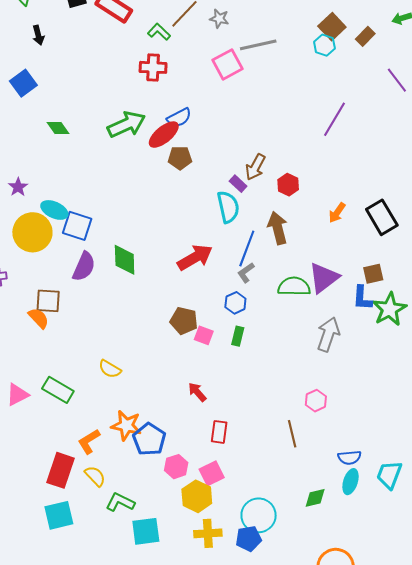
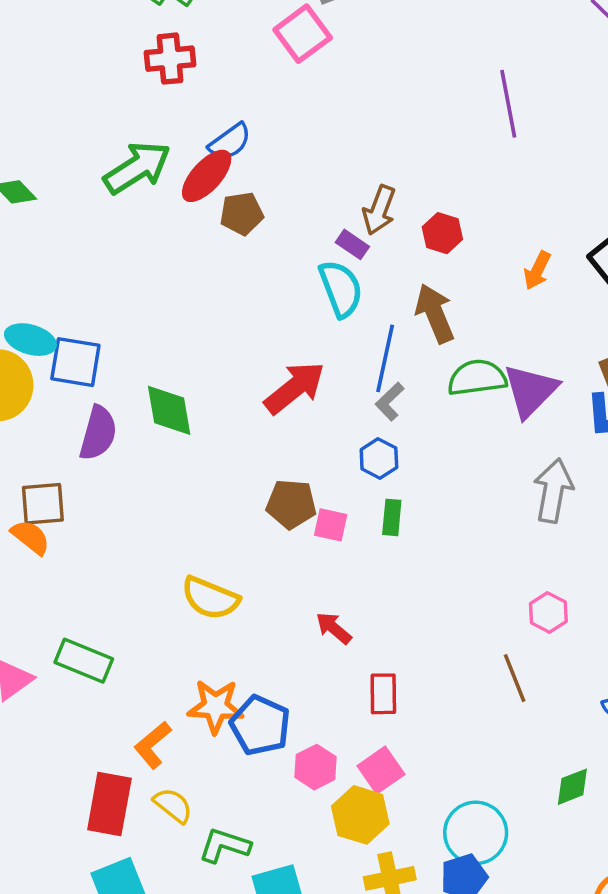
purple line: (335, 119) -> (508, 104), turned -33
green semicircle: (294, 286) -> (477, 378), moved
yellow semicircle: (110, 369) -> (210, 598), moved, size x1.4

